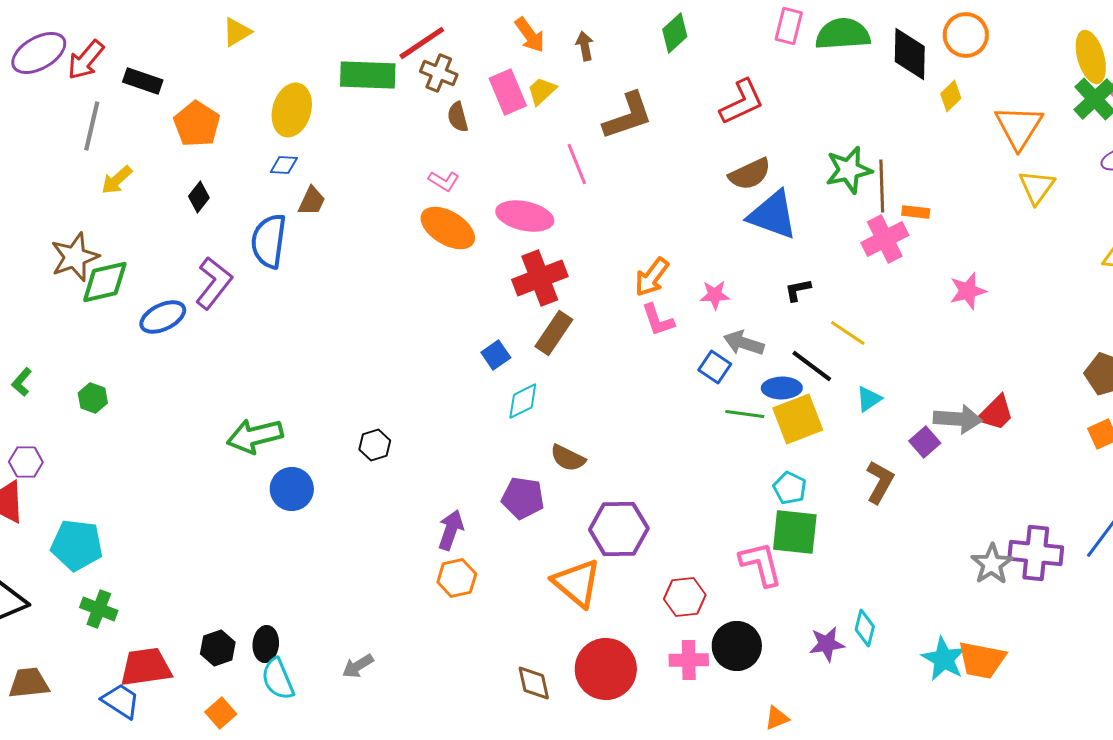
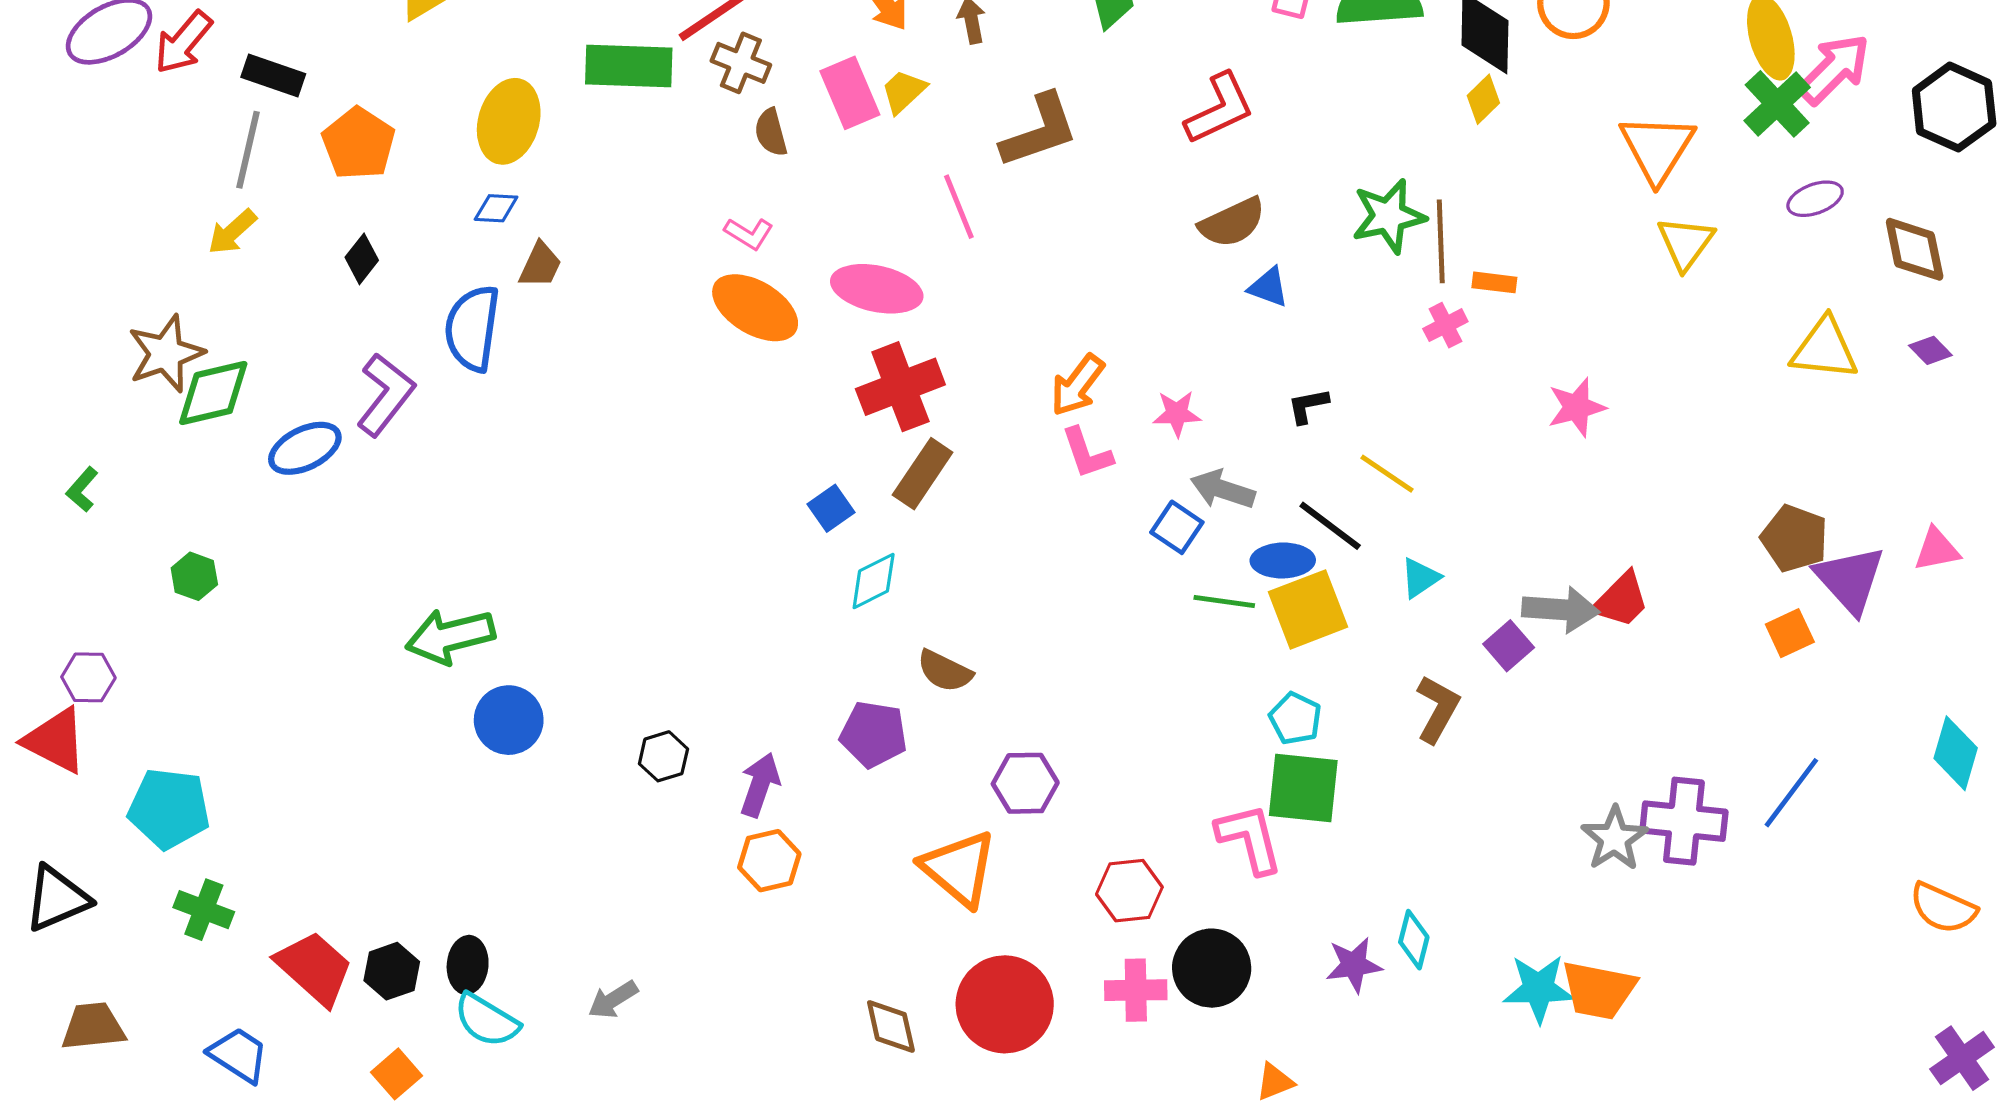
yellow diamond: (951, 96) -> (1483, 99), moved
gray line: (92, 126) -> (248, 150), moved
blue triangle: (773, 215) -> (1269, 287), size x0.5
pink cross: (885, 239) -> (1445, 325), size x0.6
green L-shape: (22, 382) -> (82, 489), moved
black hexagon: (375, 445) -> (663, 756), moved
purple hexagon: (619, 529) -> (1025, 783), size x0.7
cyan star: (944, 659) -> (1539, 989), turned -30
red trapezoid: (146, 667) -> (314, 968), moved, turned 50
cyan semicircle: (278, 679) -> (487, 1020), turned -36

